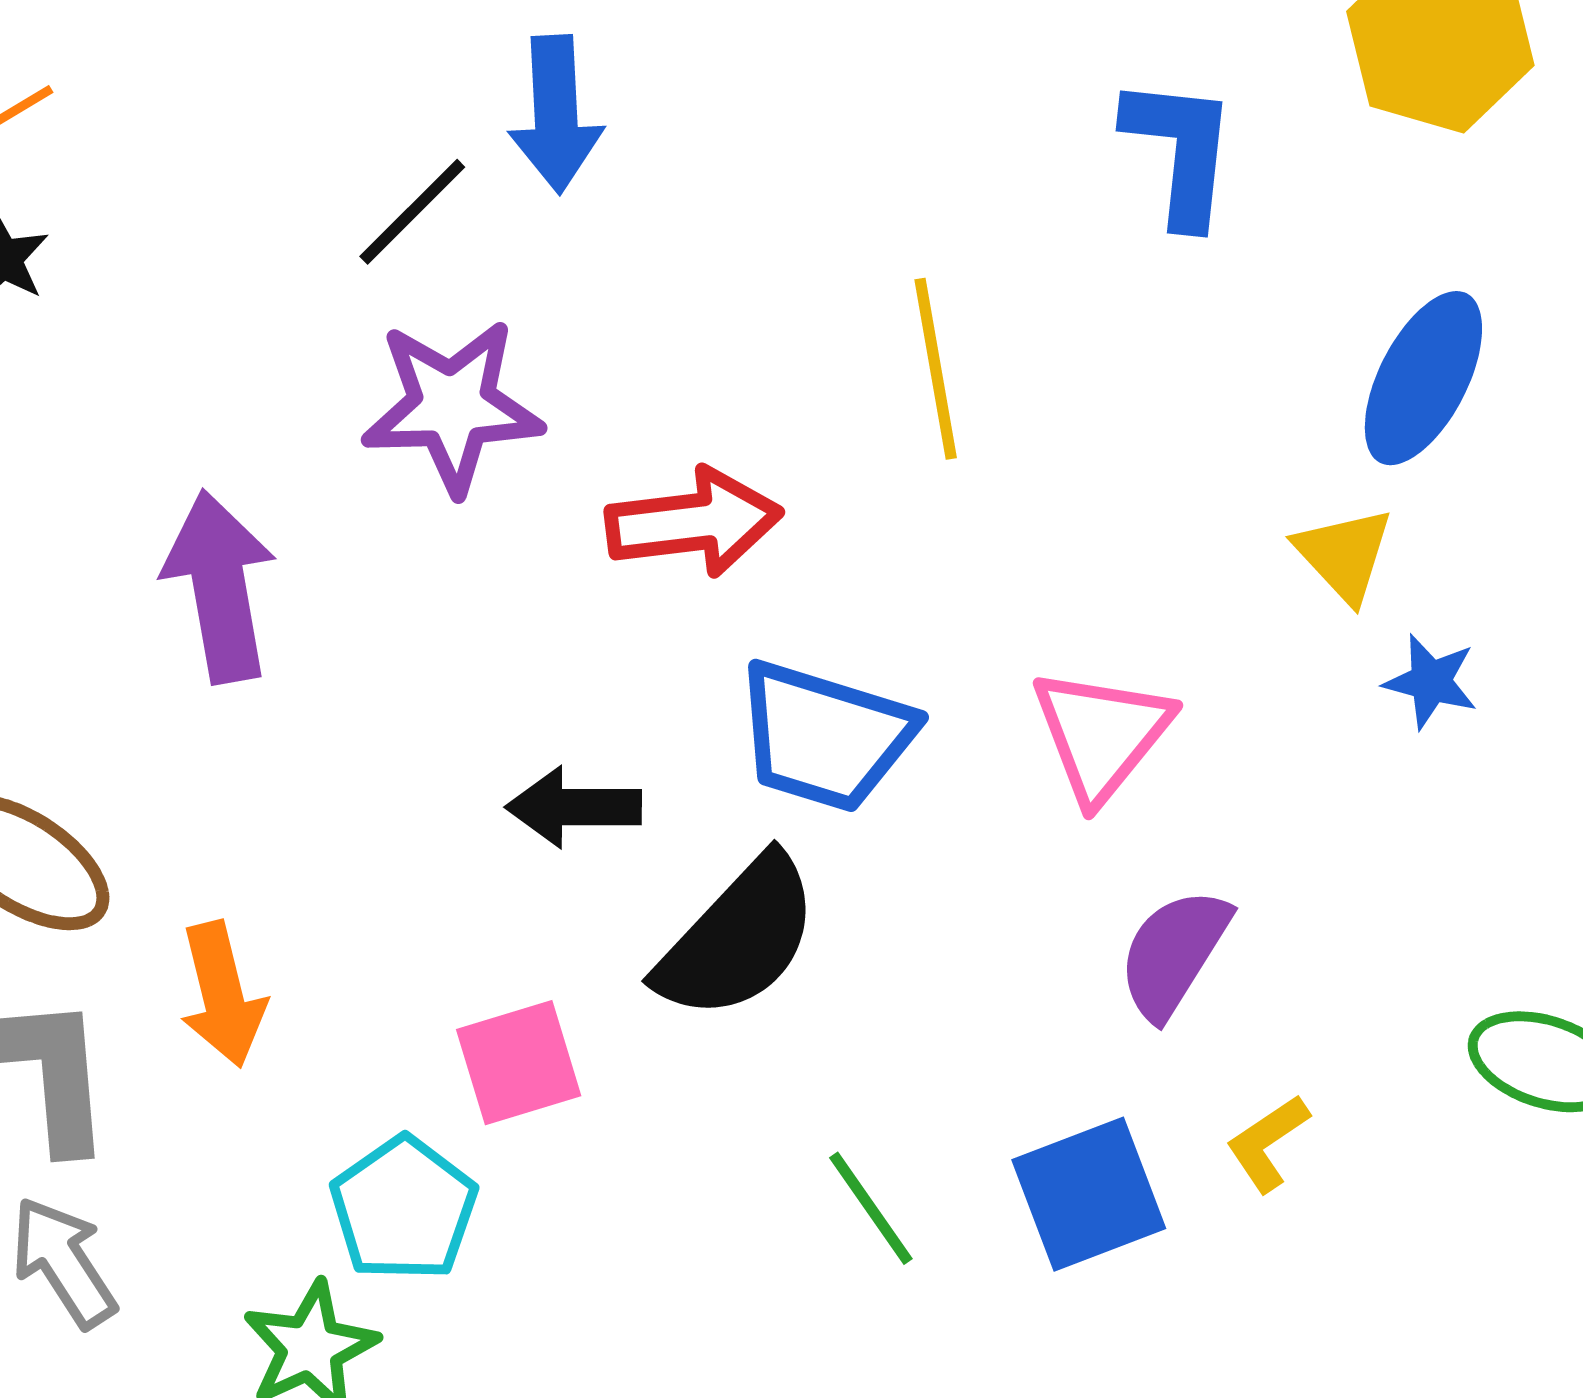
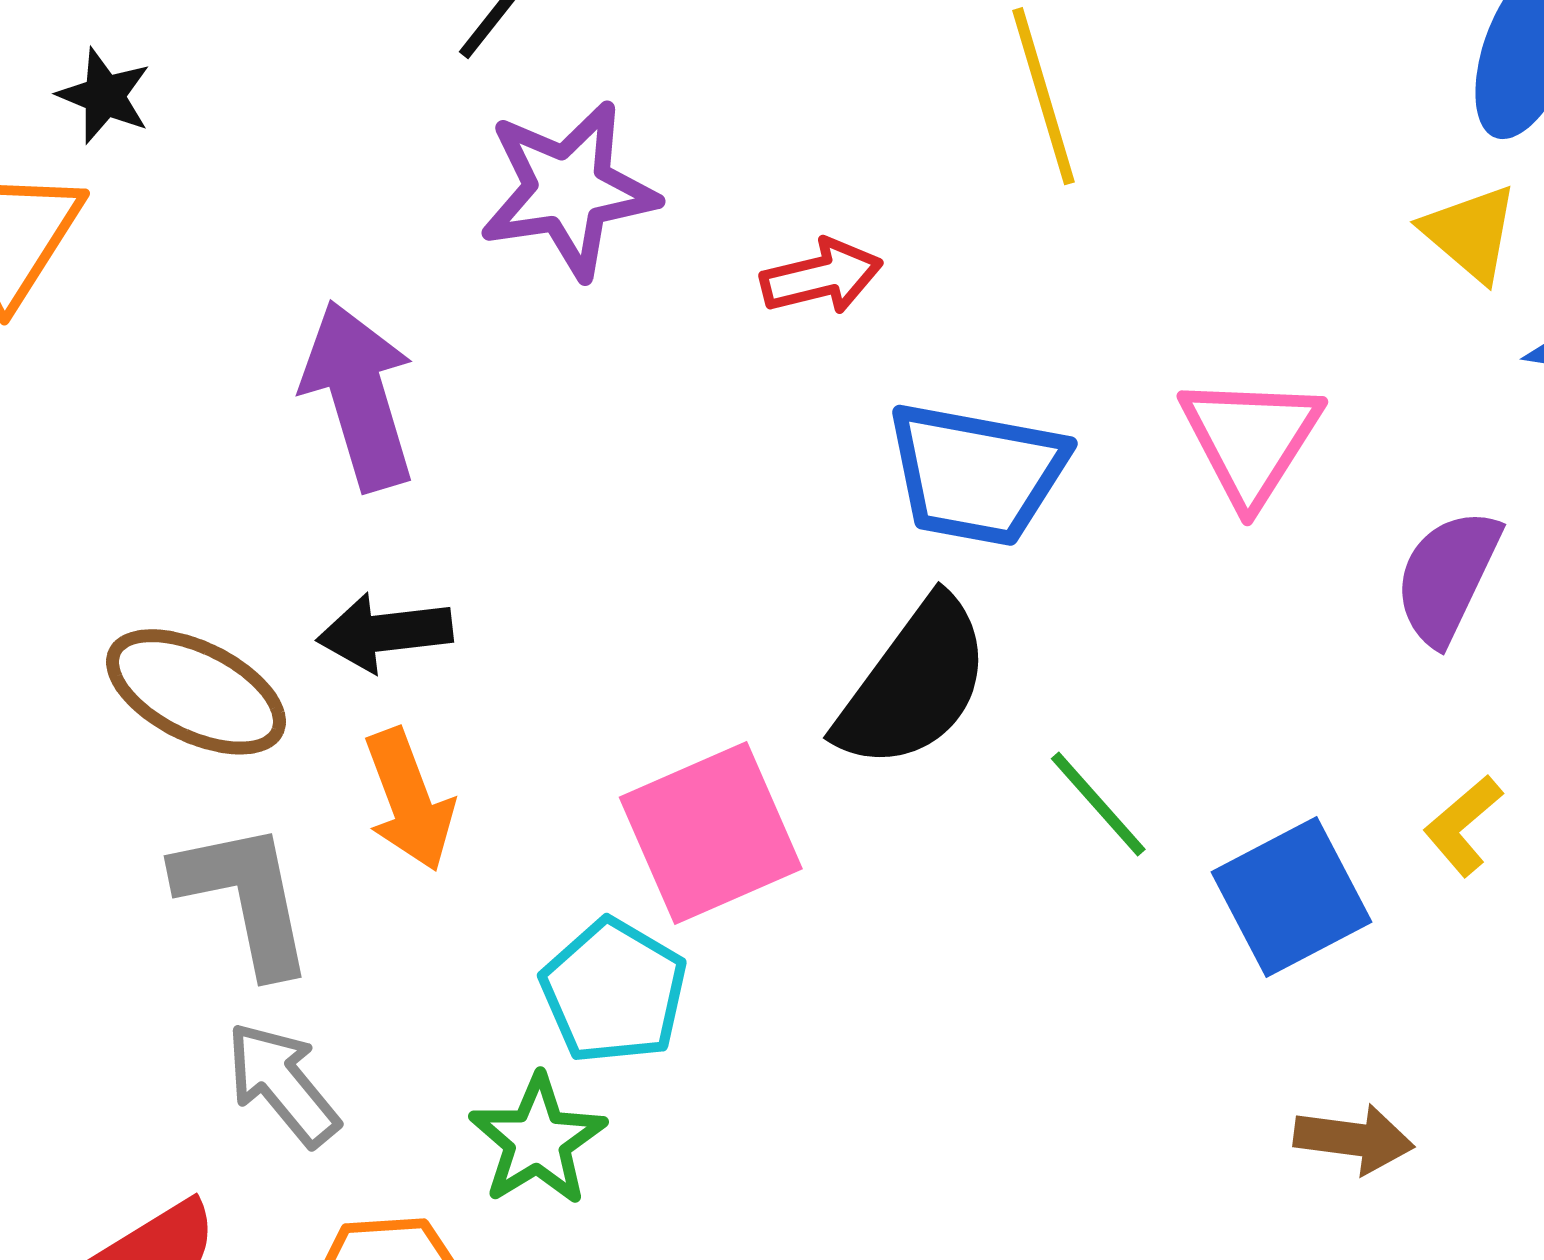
red arrow: (694, 522) -> (822, 277), size x0.7
black arrow: (574, 807) -> (385, 633), moved
purple semicircle: (1174, 953) -> (1447, 577), moved
pink square: (519, 1063) -> (711, 833), size x1.4
green line: (871, 1208) -> (1098, 804), moved

